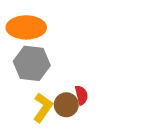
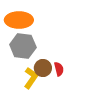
brown circle: (66, 105) -> (43, 68), moved

